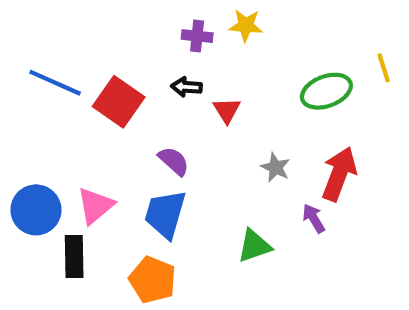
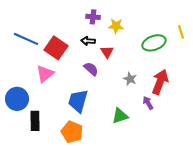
yellow star: (246, 25) -> (116, 26), moved
purple semicircle: (174, 161) -> (91, 69), moved
pink triangle: (95, 206) -> (45, 74), moved

